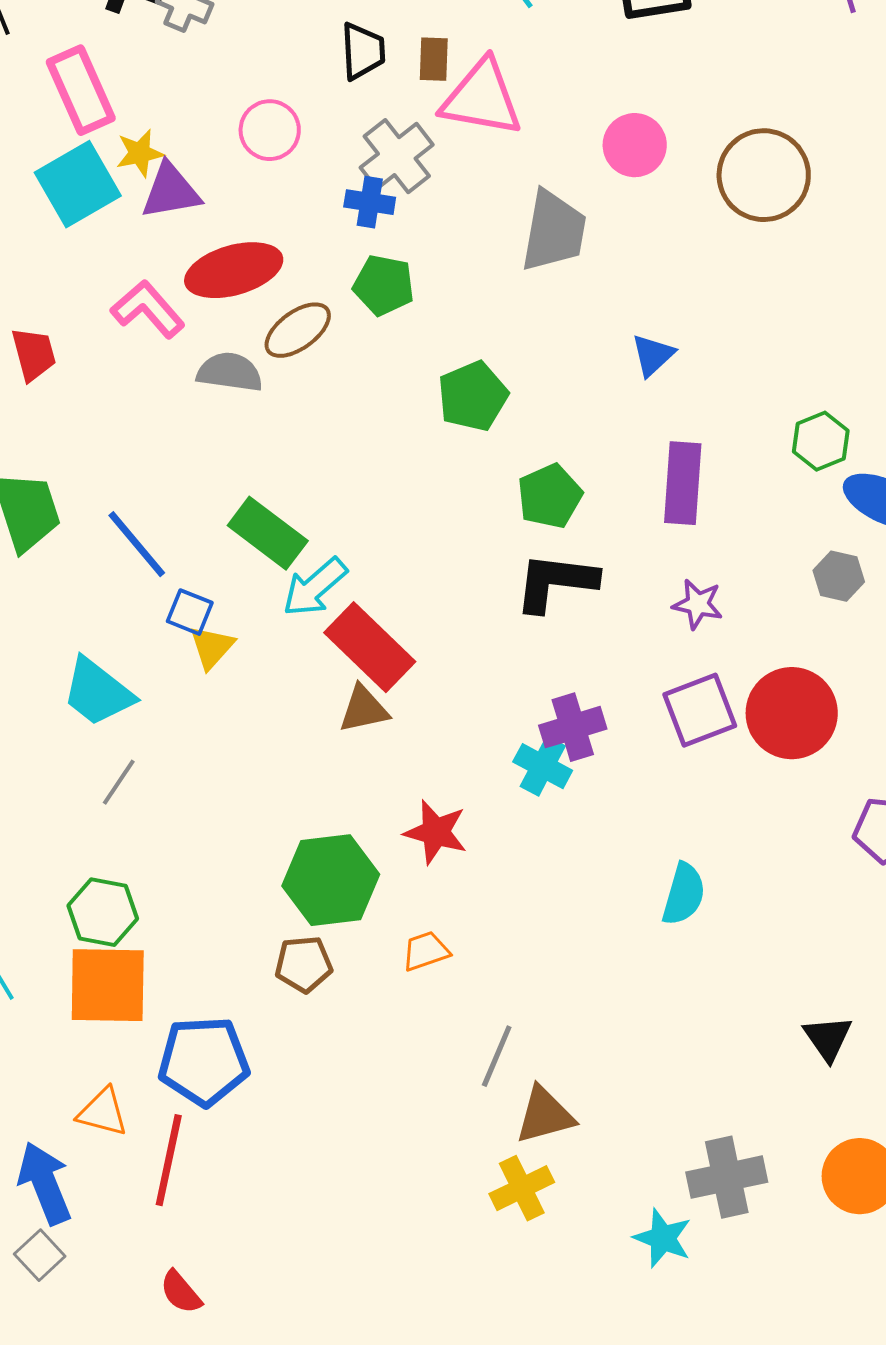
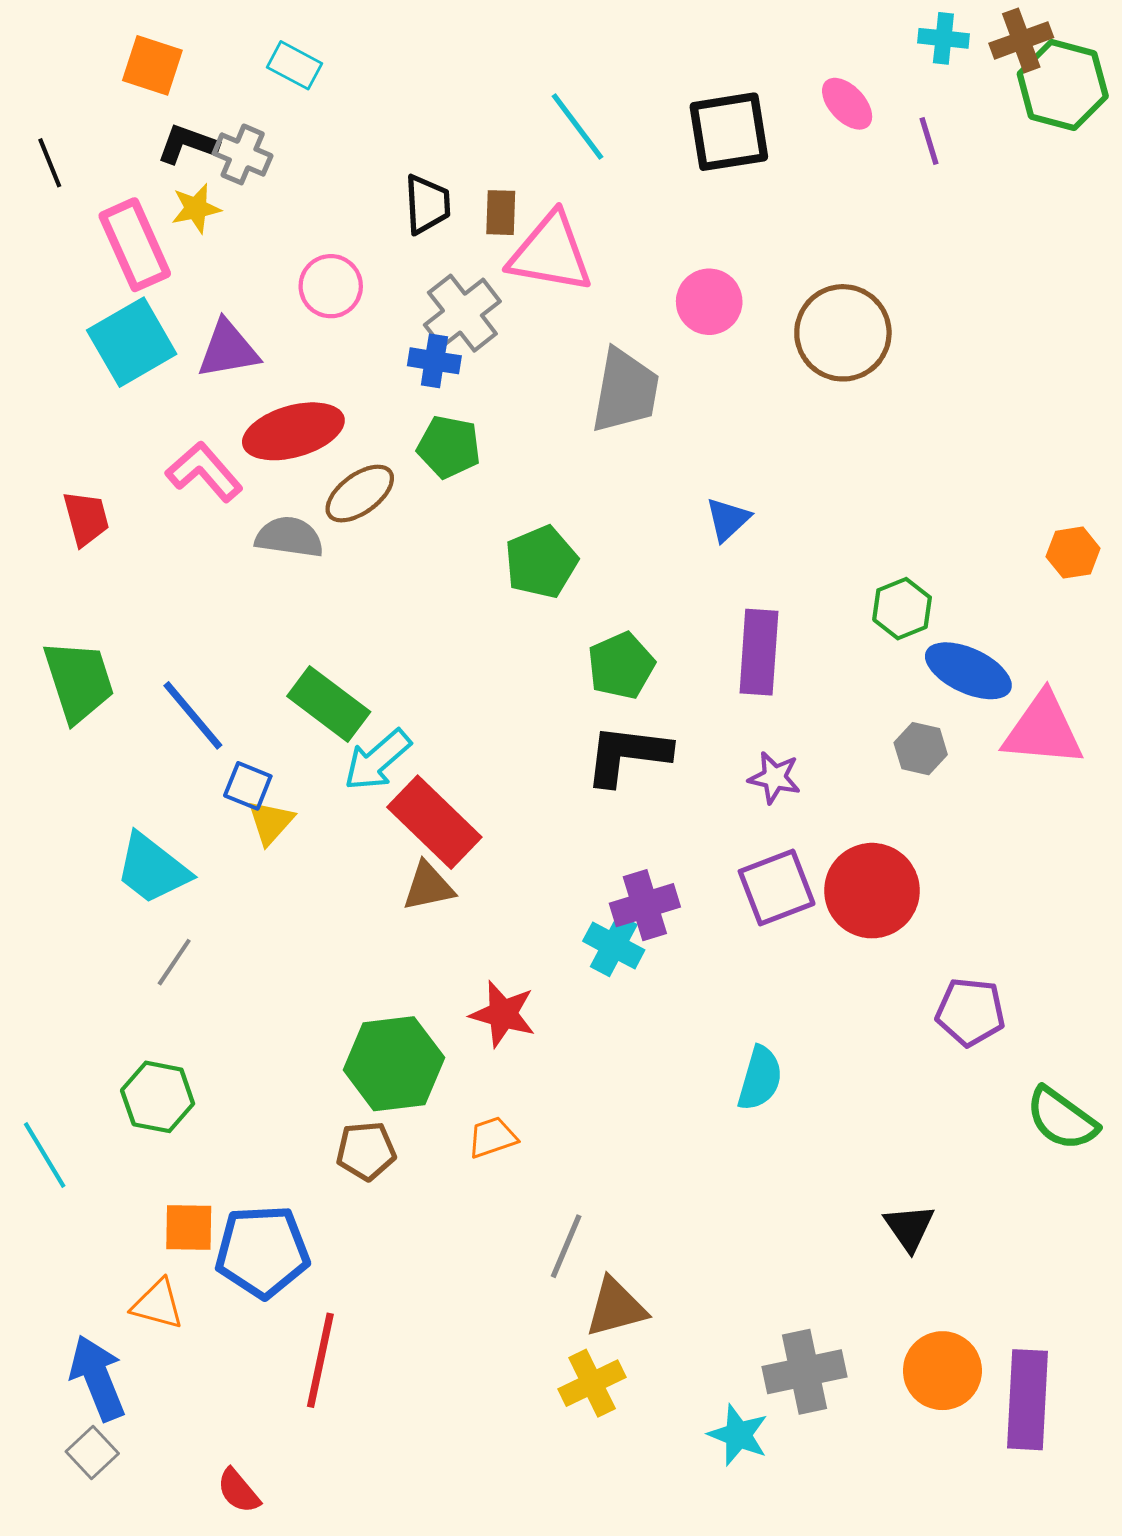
yellow star: (140, 153) -> (196, 208), moved
orange square: (108, 985) -> (189, 1228), moved, size x0.6
red line: (169, 1160) -> (320, 1360), moved

